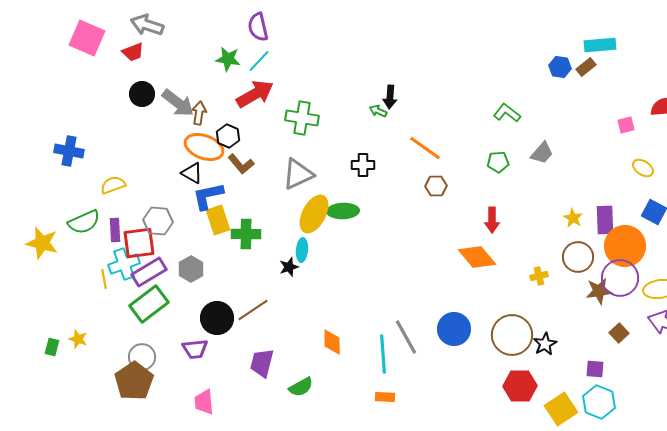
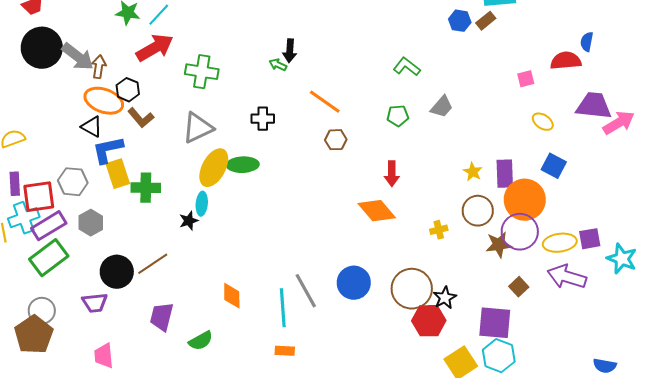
black circle: (142, 94) -> (42, 48), size x1.6
gray hexagon: (158, 221) -> (73, 182), moved
purple square: (595, 369) -> (495, 323), size x1.8
red hexagon: (520, 386) -> (429, 321), moved

